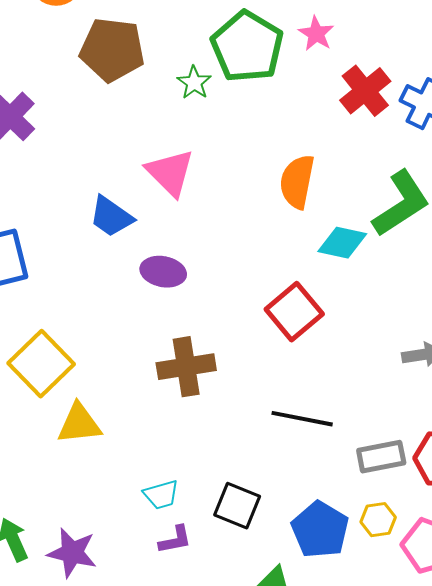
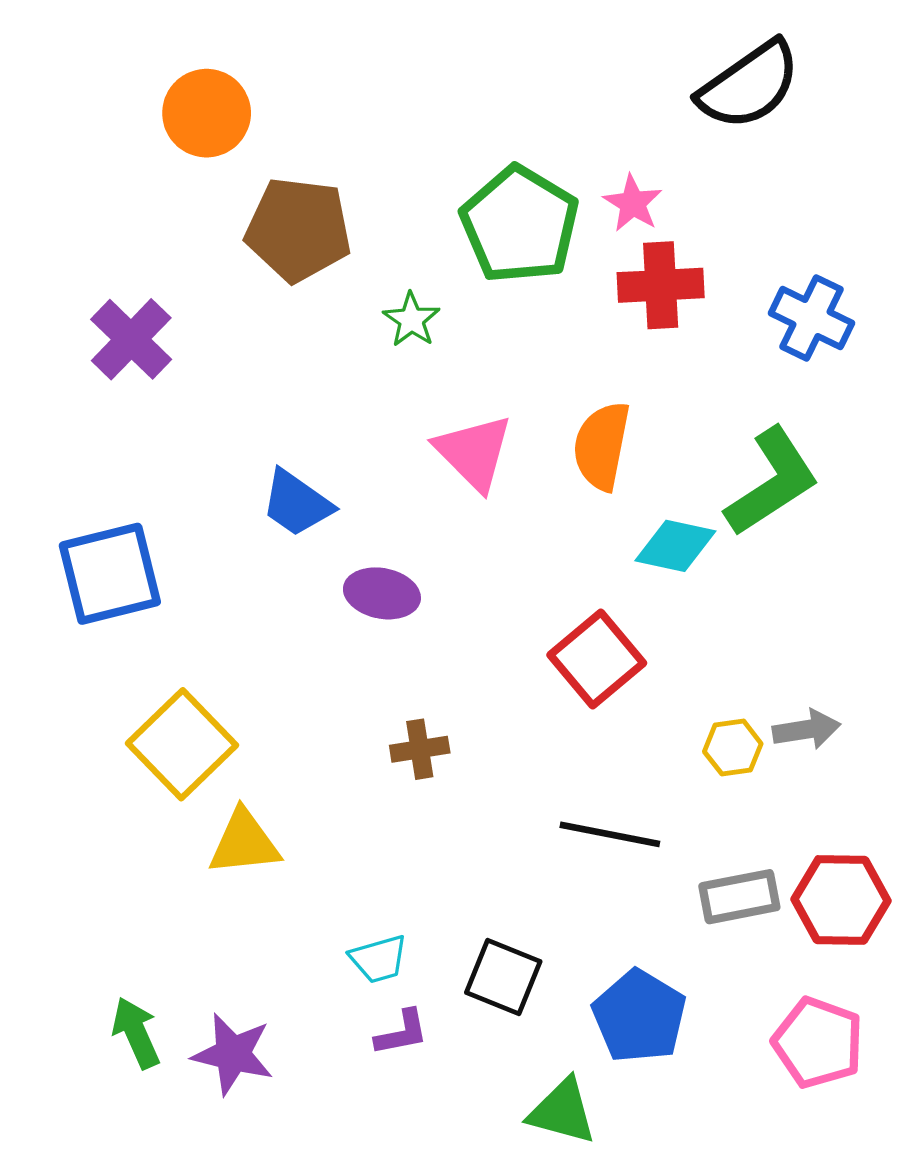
green star: (194, 83) -> (411, 320), moved
red cross: (365, 91) -> (661, 285), moved, turned 36
pink triangle: (170, 173) -> (474, 452), moved
brown cross: (186, 367) -> (420, 749), size x0.6
yellow hexagon: (378, 520) -> (733, 748), moved

